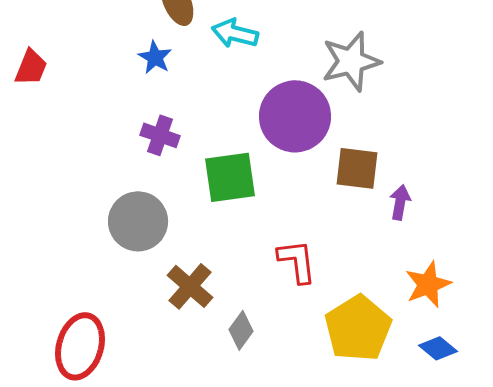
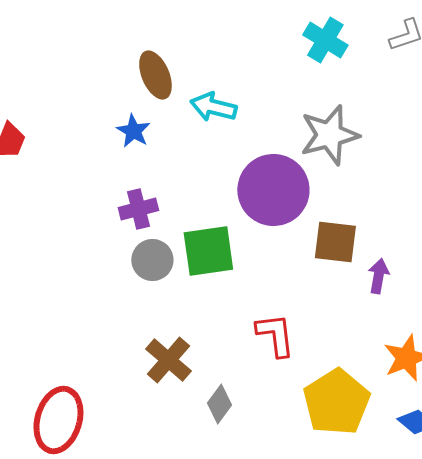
purple cross: (160, 135) -> (138, 209), turned -33
gray circle: (138, 221) -> (152, 260), moved, size x0.7

